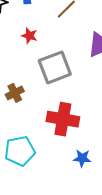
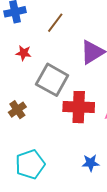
gray square: (55, 67) -> (52, 80), turned -32
red cross: (63, 119) -> (79, 107), moved

